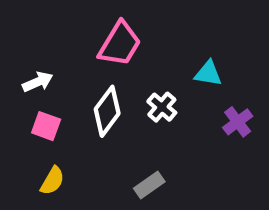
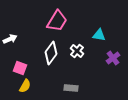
white arrow: (38, 82) -> (10, 39), moved
pink square: (46, 126) -> (20, 68), moved
gray rectangle: (149, 185) -> (71, 88), turned 40

